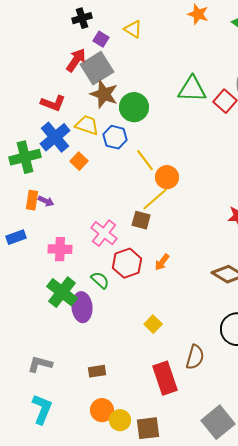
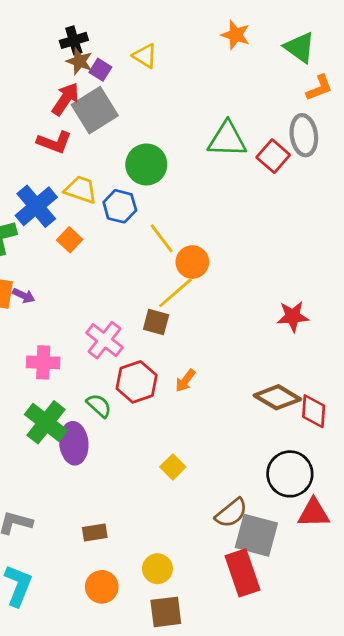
brown star: (104, 94) -> (79, 61), moved, size x0.7
red L-shape: (53, 103) -> (54, 142), moved
brown semicircle: (195, 357) -> (231, 513), turned 35
red rectangle: (165, 378) -> (243, 573), moved
yellow circle: (120, 420) -> (157, 569), moved
gray square: (218, 422) -> (256, 535), moved, turned -36

